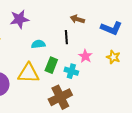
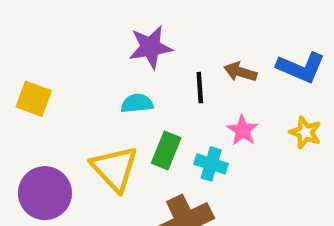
purple star: (19, 19) -> (150, 47), moved
brown arrow: (77, 19) -> (240, 72), moved
yellow triangle: (28, 73) -> (115, 168), turned 45

